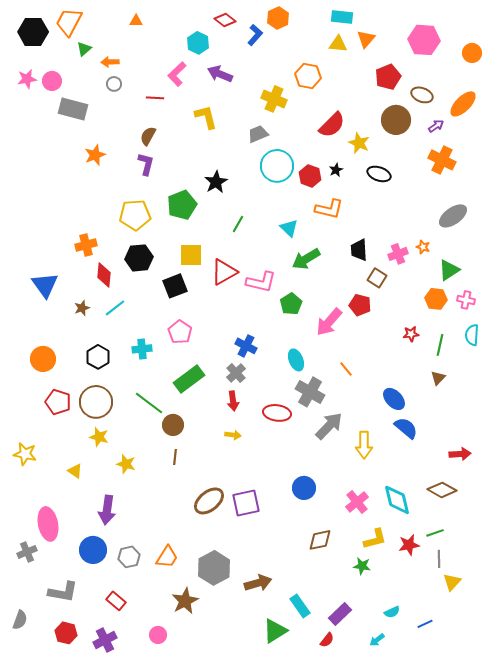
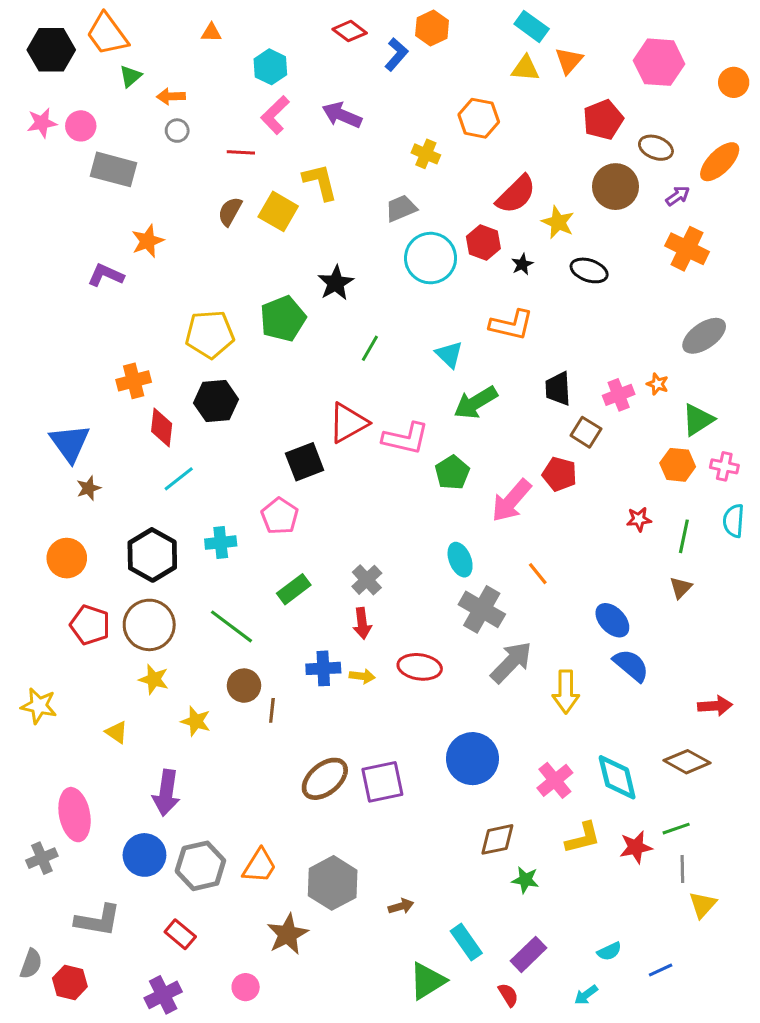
cyan rectangle: (342, 17) -> (532, 26), turned 30
orange trapezoid: (69, 22) -> (107, 34), turned -64
cyan hexagon: (198, 43) -> (270, 67), moved
yellow cross: (274, 99) -> (426, 154), size x0.7
purple L-shape: (146, 164) -> (106, 275), moved, turned -80
red hexagon: (310, 176) -> (483, 243), moved
yellow square: (191, 255) -> (278, 211), moved, turned 30
black square: (175, 286) -> (305, 462), moved
brown star: (82, 308) -> (89, 488), moved
blue cross: (246, 346) -> (323, 668), moved, turned -30
black hexagon: (98, 357) -> (152, 555), size x1.4
green rectangle: (189, 379) -> (294, 589), size x0.7
red ellipse: (277, 413) -> (420, 667), moved
brown circle: (173, 425) -> (244, 686), moved
blue circle: (304, 488) -> (472, 759), size x1.4
gray hexagon: (129, 557) -> (200, 866), size x1.4
green star: (362, 566) -> (525, 880), moved
brown arrow: (258, 583) -> (401, 906), size x0.6
red hexagon: (66, 633) -> (70, 982), moved
red semicircle: (327, 640) -> (508, 995), turned -70

